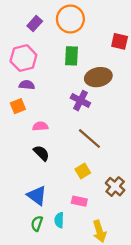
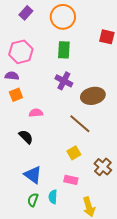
purple rectangle: (35, 23) -> (26, 13), moved
brown ellipse: (98, 77) -> (93, 96), moved
purple semicircle: (27, 85) -> (12, 76), moved
purple cross: (80, 101) -> (64, 81), moved
black semicircle: (41, 153) -> (26, 137), moved

